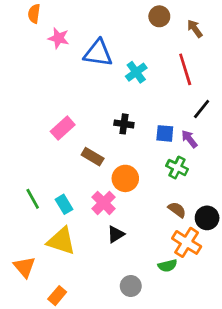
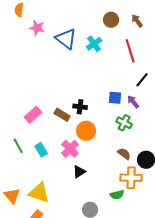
brown circle: (159, 16) -> (111, 20), moved
blue triangle: (98, 53) -> (66, 39), turned 30
cyan cross: (136, 72) -> (94, 44), moved
black cross: (124, 124) -> (80, 107), moved
pink rectangle: (63, 128) -> (33, 115), moved
yellow triangle: (61, 241) -> (39, 193), moved
orange cross: (187, 242) -> (131, 178), turned -30

